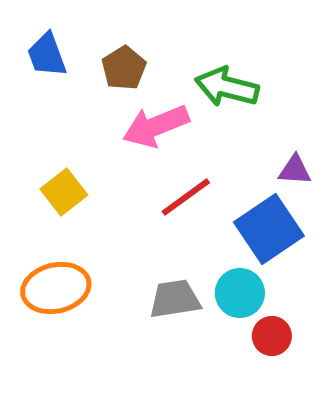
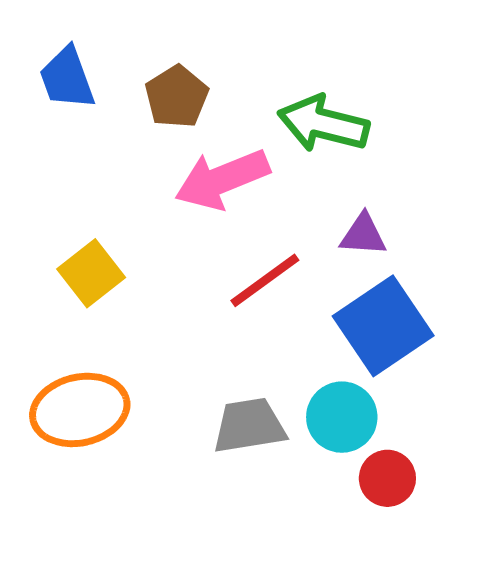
purple triangle: (295, 170) -> (363, 235), moved

